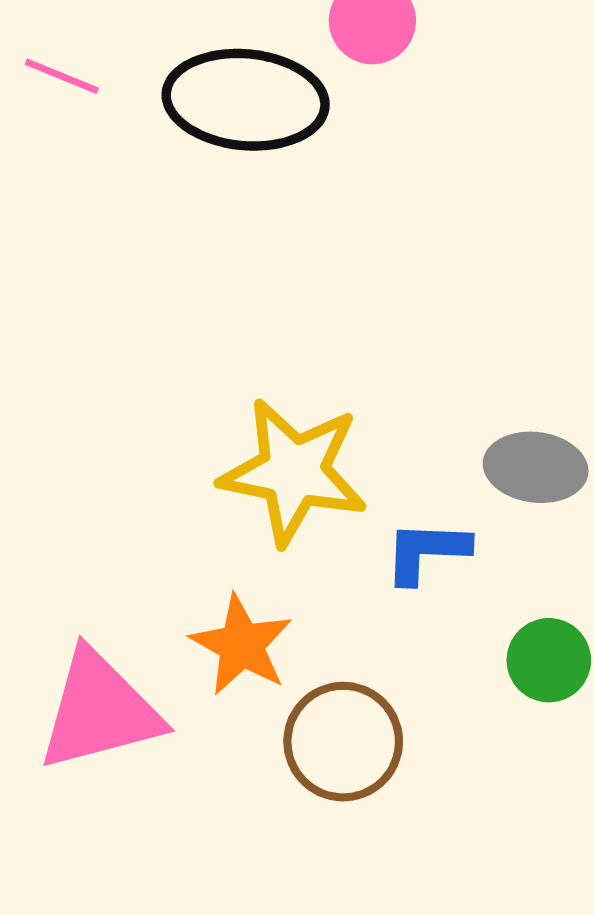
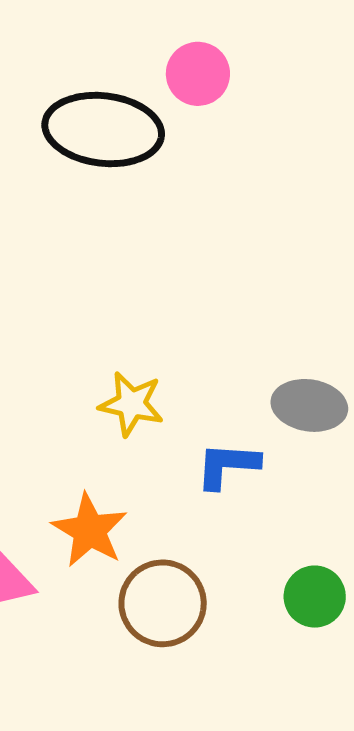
yellow star: (294, 472) -> (131, 404), size x0.6
green circle: (549, 660) -> (315, 597), moved

